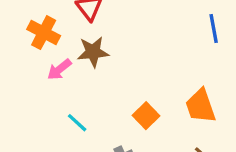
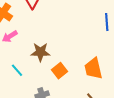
brown star: (93, 52) -> (40, 52), moved

